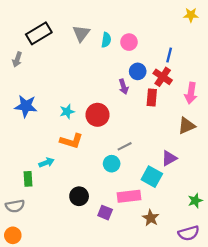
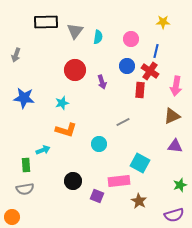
yellow star: (191, 15) -> (163, 22), moved
black rectangle: (39, 33) -> (46, 22), moved, turned 30
pink circle: (129, 42) -> (131, 39), moved
purple arrow: (124, 87) -> (102, 82), moved
red circle: (97, 115) -> (75, 70), moved
gray line: (125, 146) -> (123, 122), moved
purple triangle: (169, 158) -> (175, 146), moved, turned 35
cyan circle: (112, 164) -> (99, 144), moved
gray semicircle: (15, 206) -> (25, 189), moved

